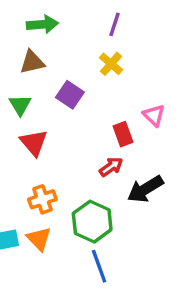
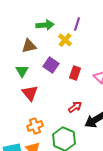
green arrow: (42, 24) -> (45, 25), moved
yellow cross: (111, 64) -> (65, 40), moved
red rectangle: (123, 134) -> (75, 73), moved, turned 40

